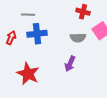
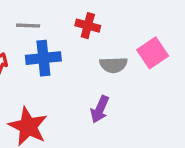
red cross: (83, 12) -> (88, 26), moved

